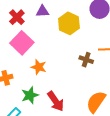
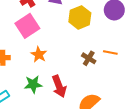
green star: (30, 95) -> (33, 84), moved
red arrow: (56, 101) -> (59, 86), moved

